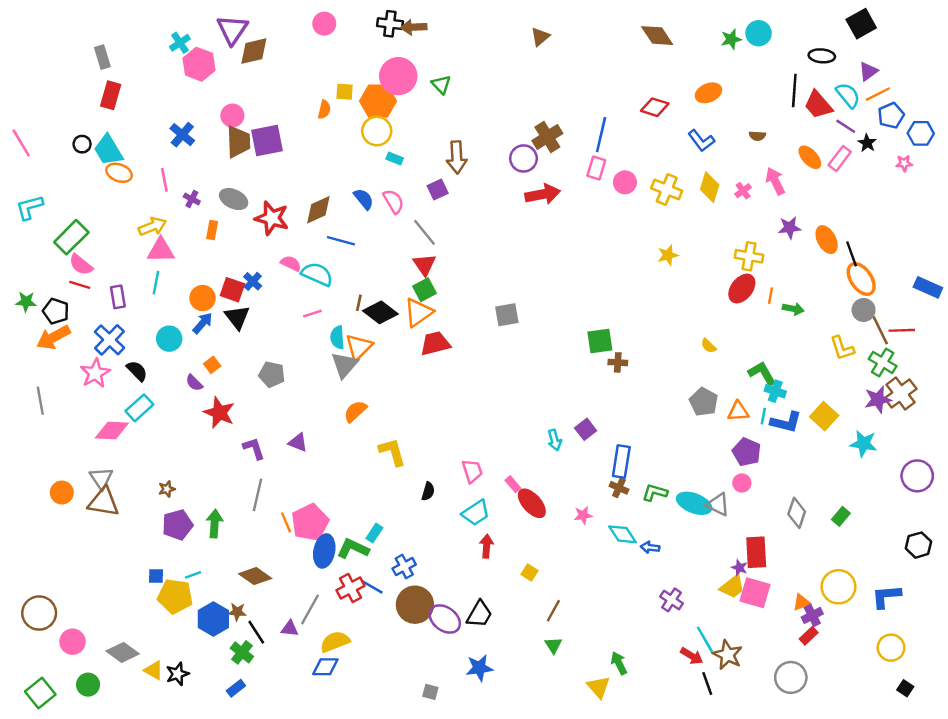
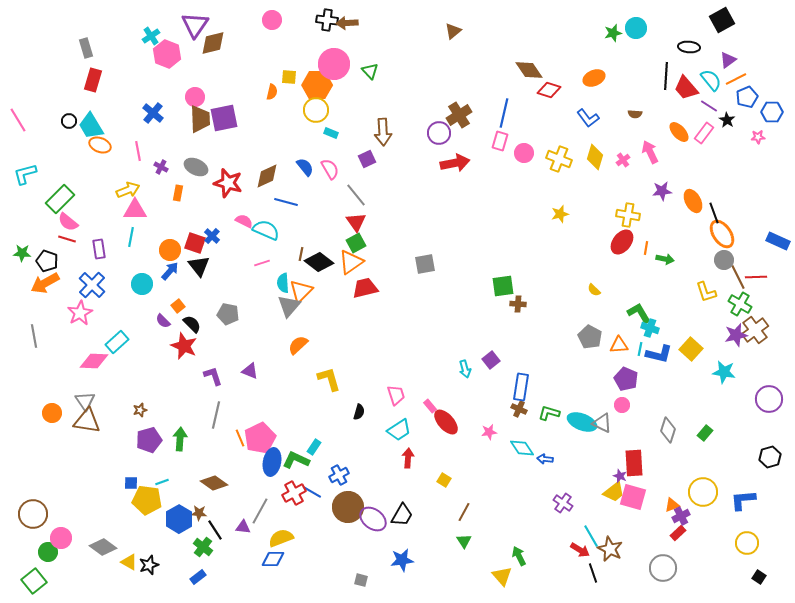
brown diamond: (657, 36) -> (529, 70), moved
black semicircle: (137, 371) -> (192, 324), moved
green circle: (88, 685) -> (48, 552), moved

